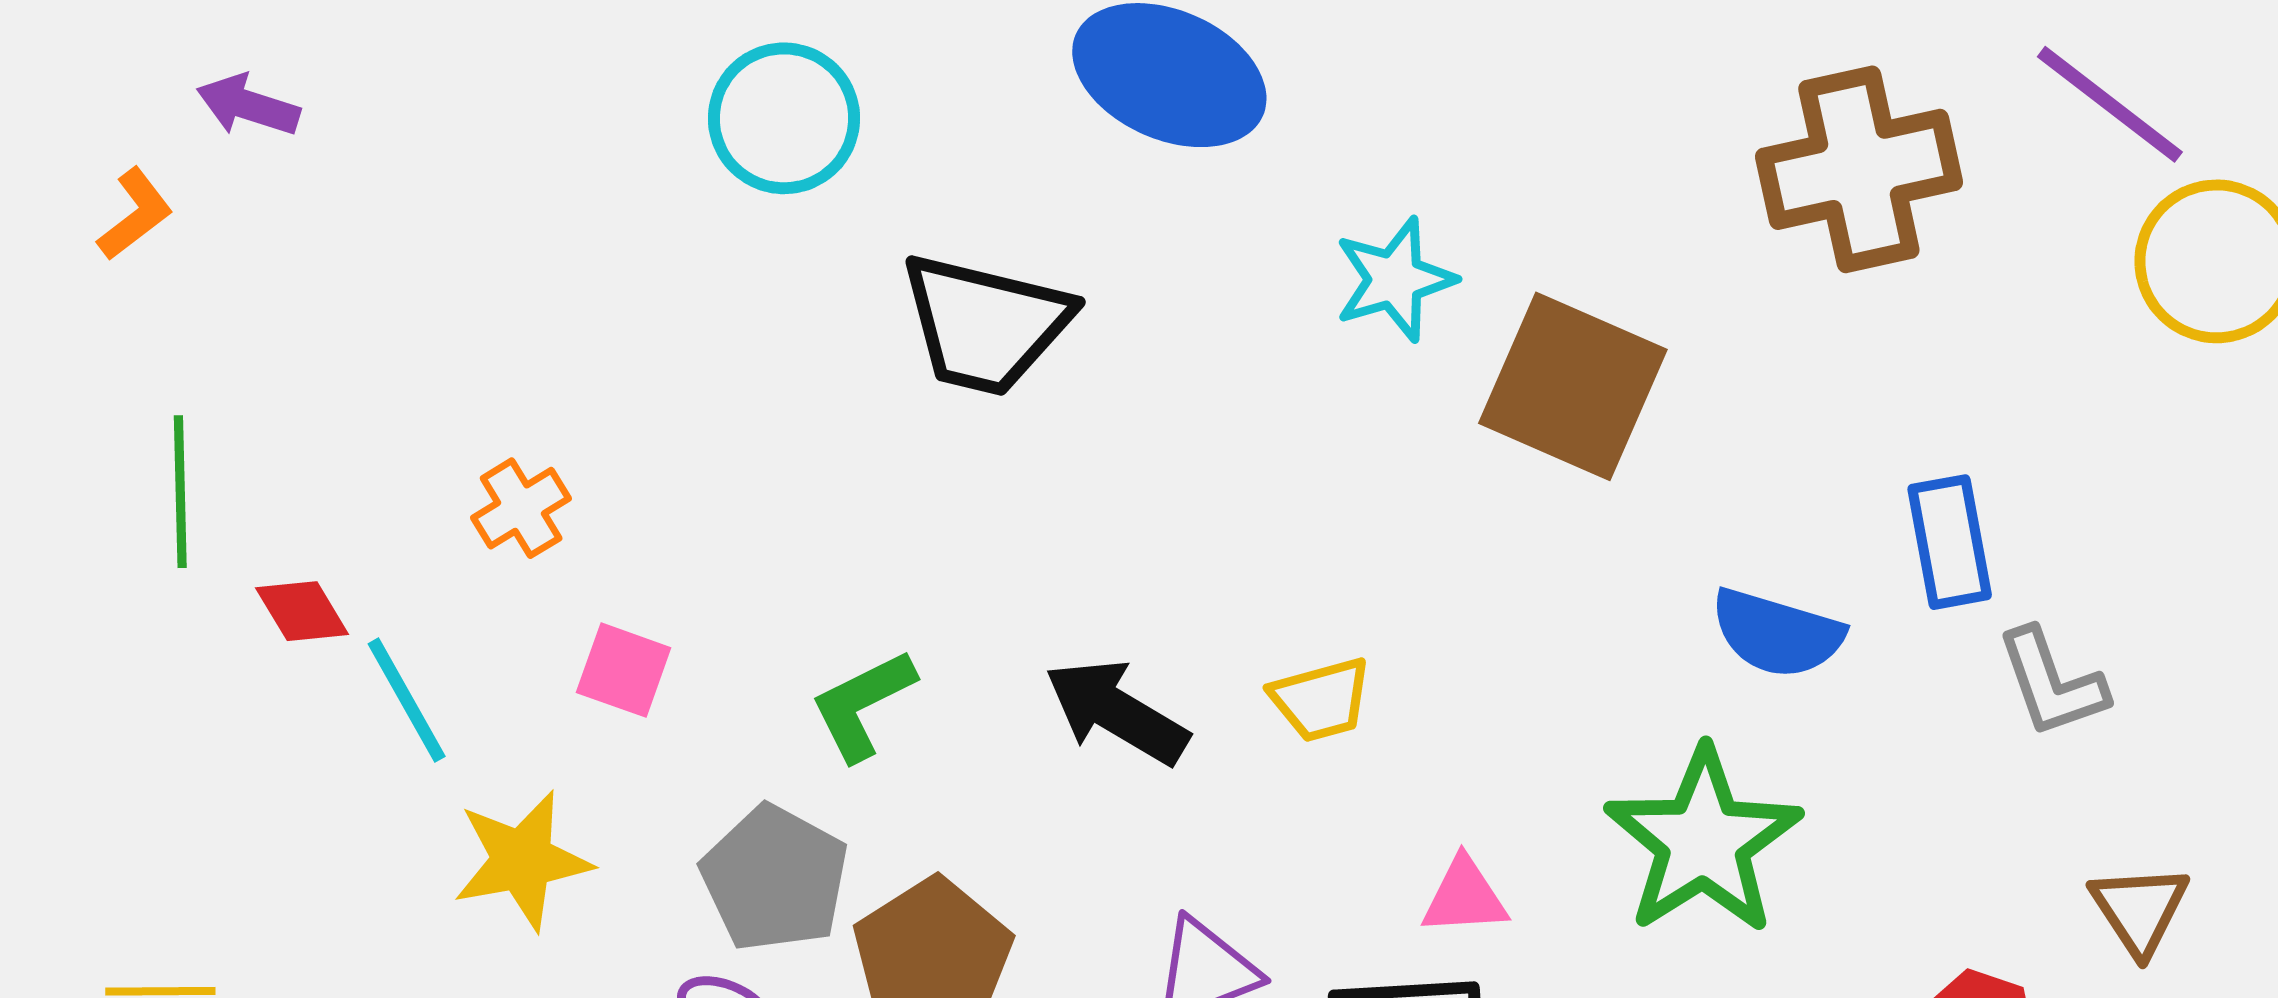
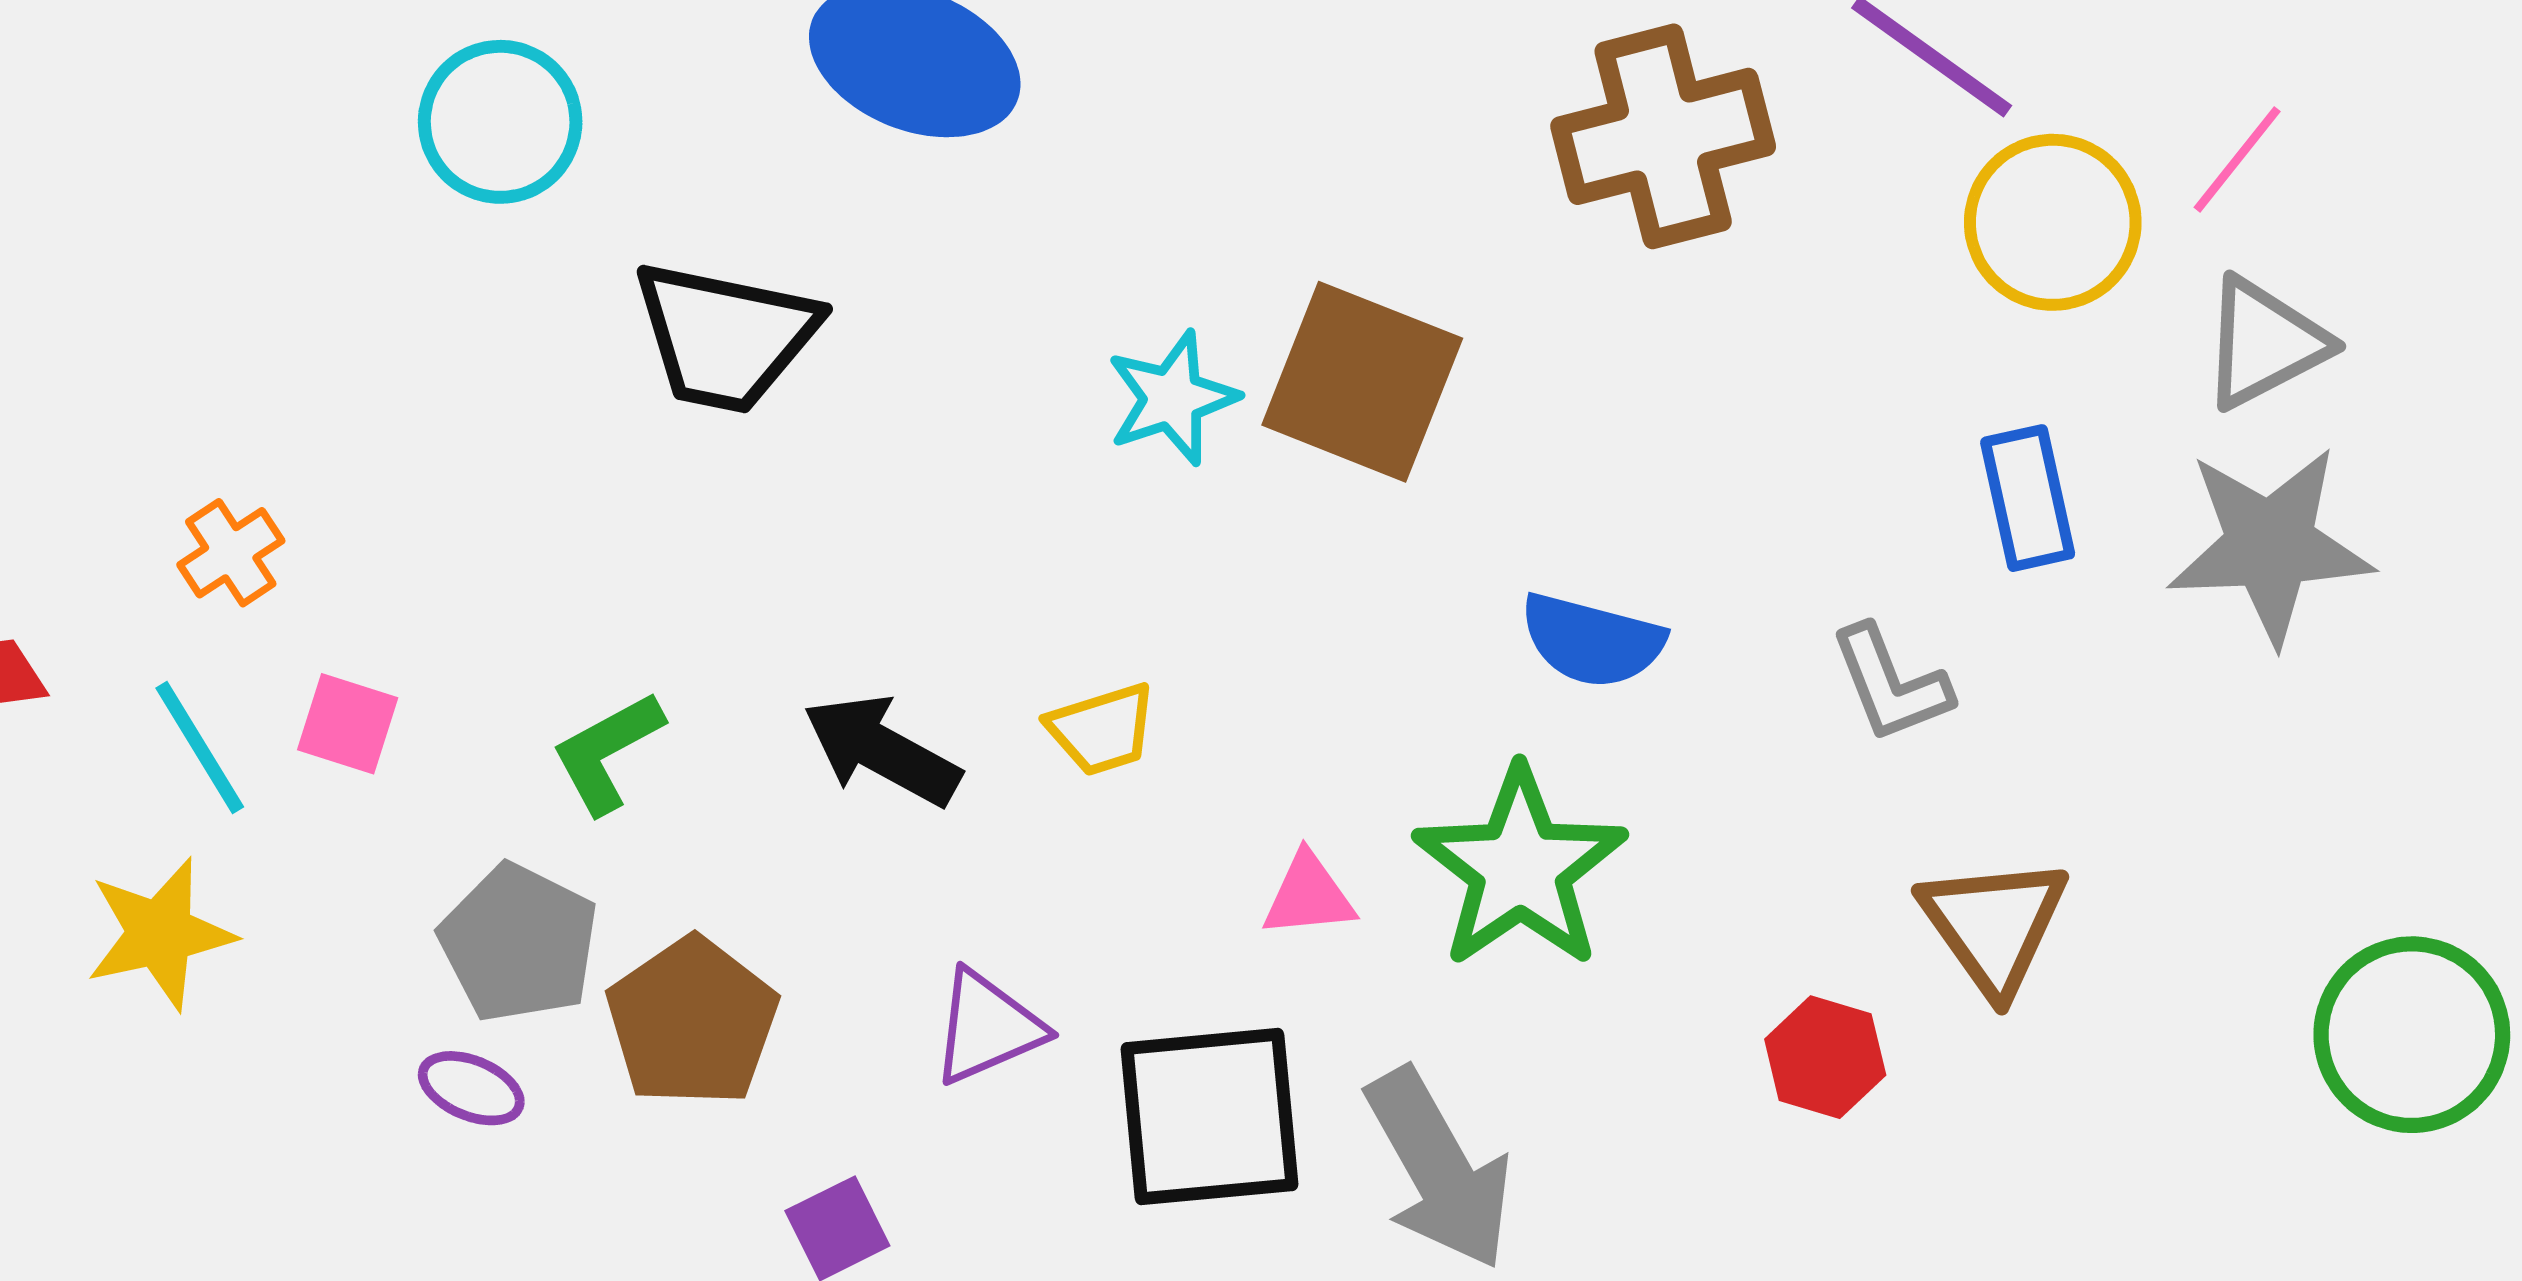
cyan star: (1395, 279) -> (1172, 398), moved
blue rectangle: (1950, 542) -> (2028, 498), moved
cyan line: (407, 700) -> (200, 748), moved
yellow star: (522, 860) -> (160, 934), moved
pink triangle: (1465, 897) -> (1309, 895), moved
brown triangle: (2139, 909) -> (1994, 925), size x1.4

